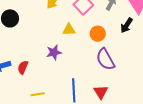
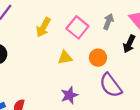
purple star: (54, 52) -> (69, 95), moved

